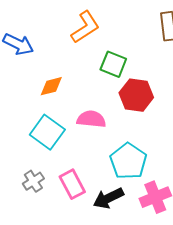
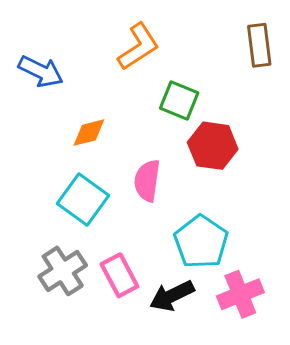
pink semicircle: (91, 119) -> (147, 181), turned -88
gray cross: (33, 181) -> (63, 271), size x1.5

